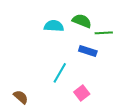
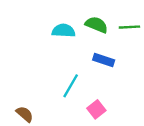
green line: (104, 33) -> (129, 27), moved

